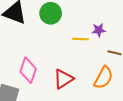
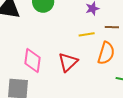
yellow line: (81, 39) -> (87, 34), moved

